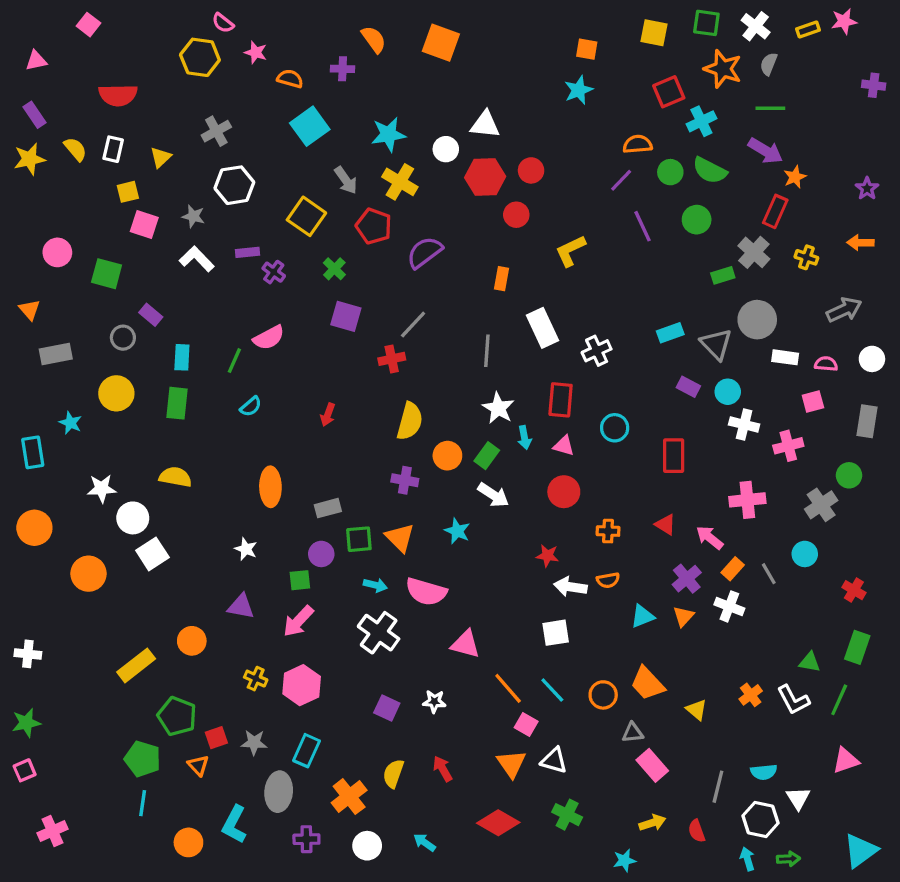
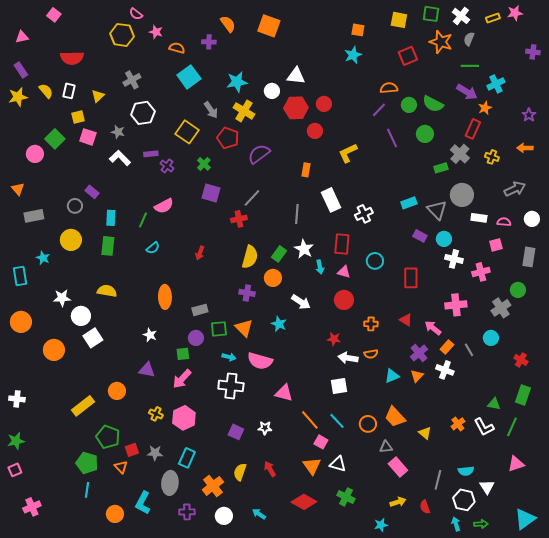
cyan cross: (701, 121) -> (496, 84), moved
green square: (107, 274) -> (55, 139), moved, turned 30
green rectangle: (487, 456) -> (279, 254), moved
white cross: (379, 633) -> (231, 386), turned -30

